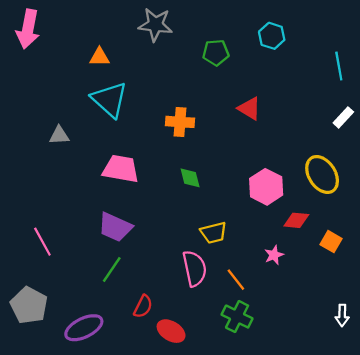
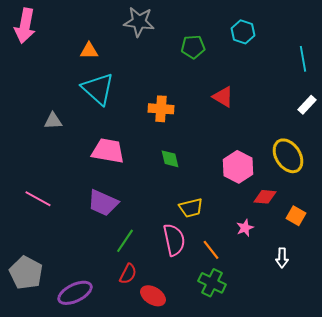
pink line: (42, 242) -> (38, 199), moved, turned -32
green line: (112, 270) -> (125, 241), moved
white arrow: (342, 315) -> (282, 258), moved

